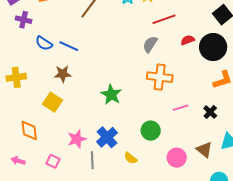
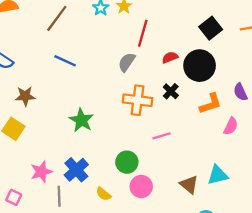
red line: (164, 19) -> (143, 33), turned -55
blue line: (69, 46) -> (65, 61), moved
black cross: (210, 112) -> (171, 91), moved
pink circle: (177, 158) -> (141, 186), moved

